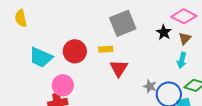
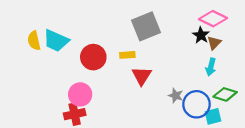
yellow semicircle: (21, 18) -> (34, 41), moved
black star: (164, 32) -> (201, 35), moved
cyan trapezoid: (41, 57) -> (56, 41), moved

